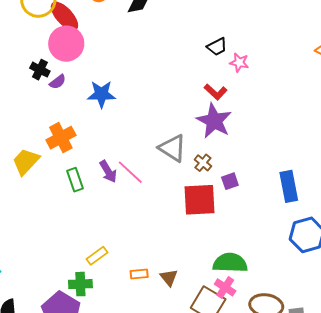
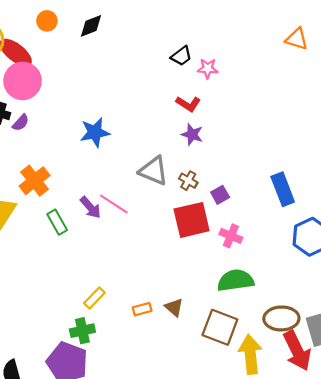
blue star: (101, 94) -> (95, 132), moved
purple star: (214, 121) -> (192, 134), size x0.6
pink cross: (225, 287) -> (231, 236), moved

